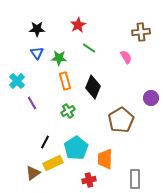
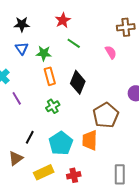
orange trapezoid: (105, 159) -> (90, 140), moved
yellow rectangle: (53, 163) -> (44, 172), moved
brown triangle: (33, 173) -> (16, 158), moved

